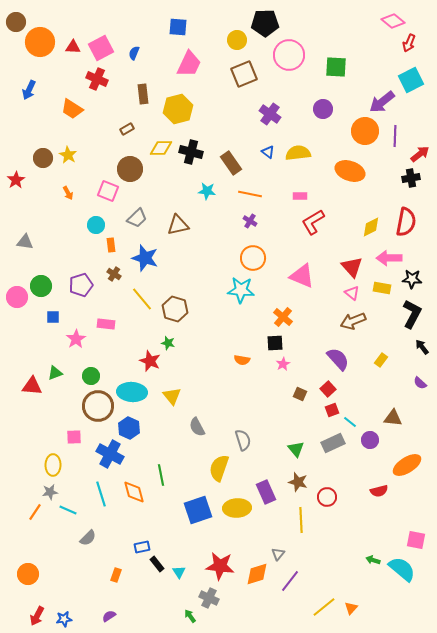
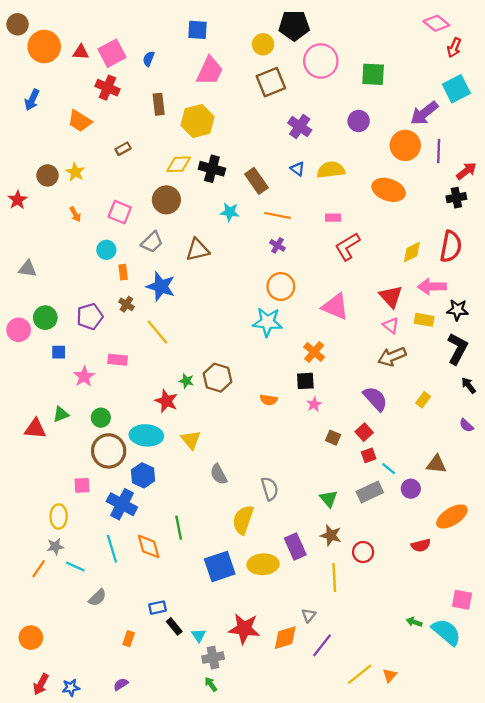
brown rectangle: (127, 129) -> (123, 149), moved
brown circle: (130, 169) -> (166, 200), moved
brown hexagon: (175, 309) -> (218, 378), moved
gray cross: (209, 598) -> (213, 658), moved, turned -36

